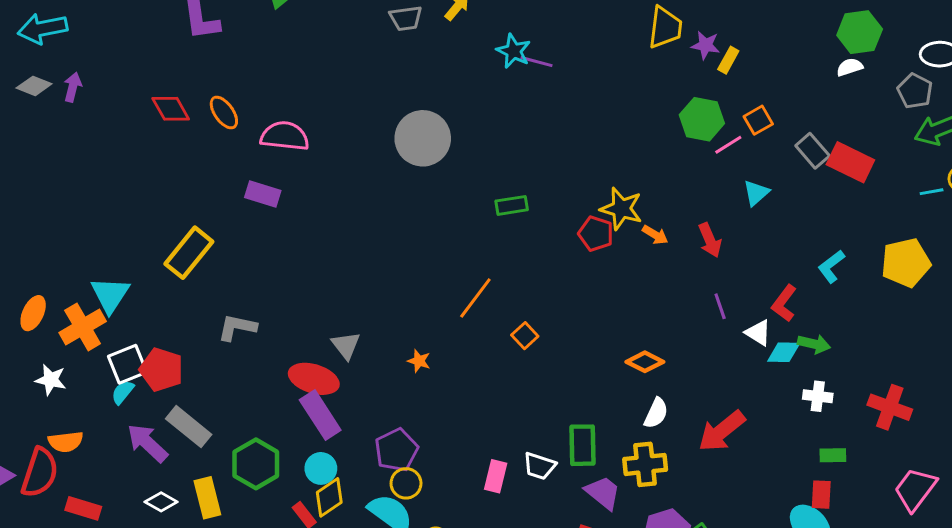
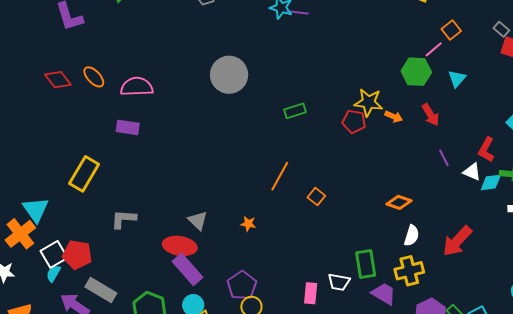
green hexagon: (702, 119) -> (416, 72), moved
gray rectangle: (813, 151) -> (501, 29), moved, size x0.7

